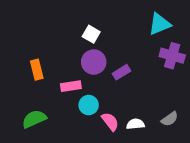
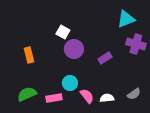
white square: (91, 34) -> (63, 32), moved
purple rectangle: (122, 72) -> (105, 58), moved
pink rectangle: (71, 86) -> (54, 98), moved

